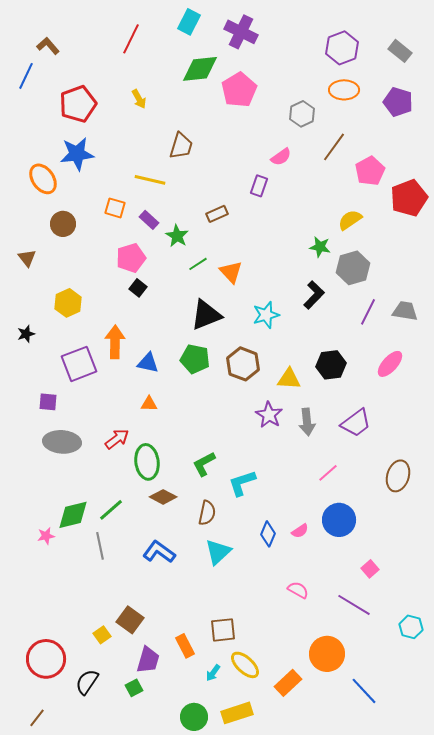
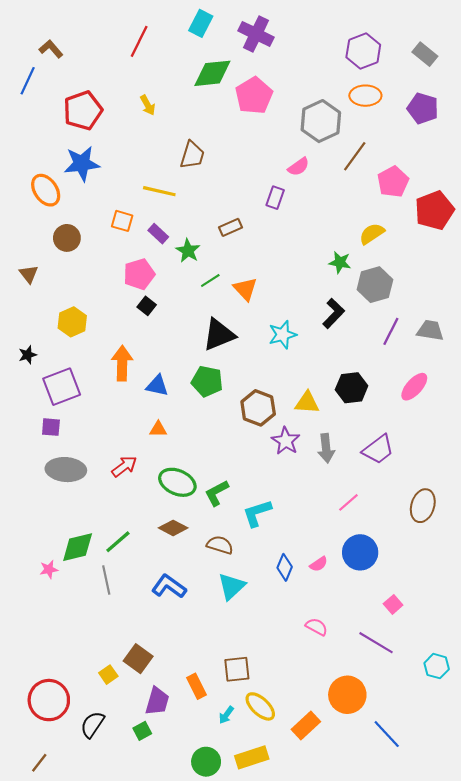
gray hexagon: (302, 114) -> (321, 121), size x1.5
purple square: (79, 364) -> (62, 387), moved
brown hexagon: (243, 364) -> (258, 408), moved
green ellipse: (147, 462) -> (177, 482), moved, turned -60
brown semicircle: (207, 513) -> (220, 545), turned -85

